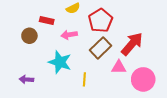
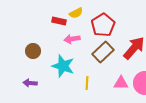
red rectangle: (47, 21) -> (59, 21), moved
brown circle: (29, 36) -> (33, 51), moved
pink triangle: (119, 67) -> (121, 83), moved

